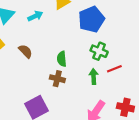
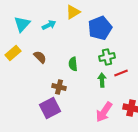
green cross: (99, 51) -> (107, 57), turned -35
brown cross: (57, 79) -> (59, 87), moved

